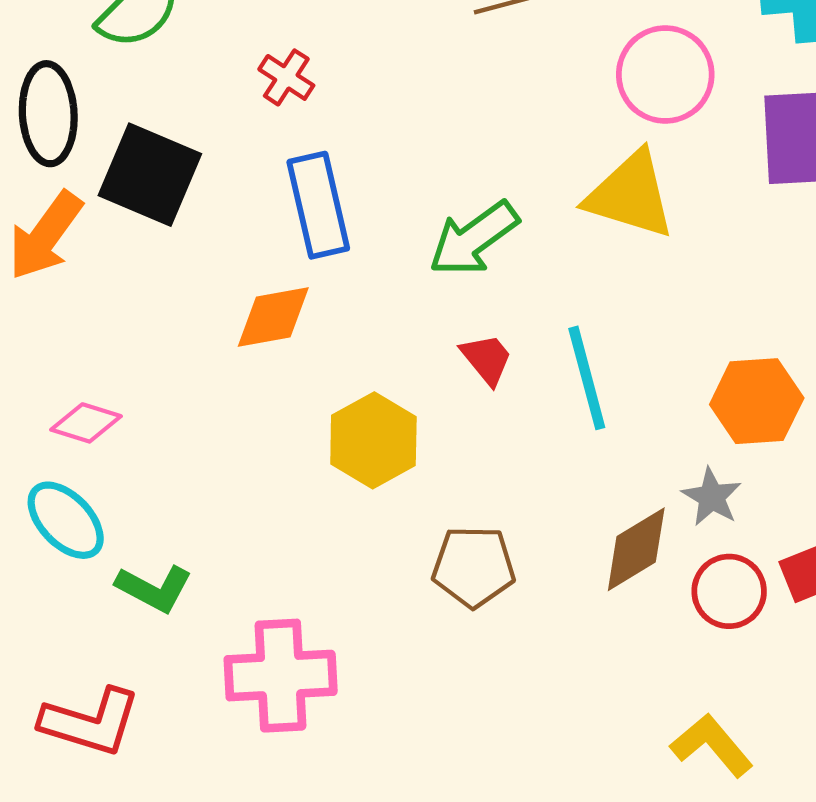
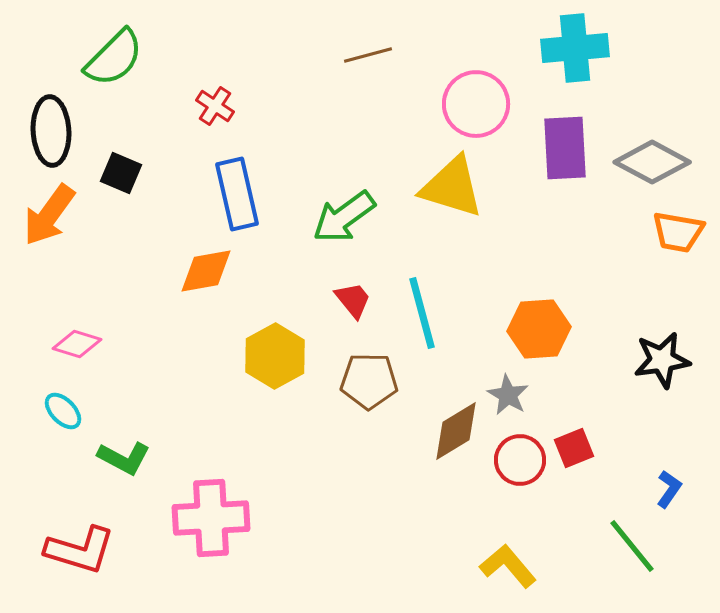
black square: (150, 175) -> (121, 173), size x0.6
cyan ellipse: (66, 520) -> (63, 411), size x0.7
brown pentagon: (474, 567) -> (369, 381), moved

